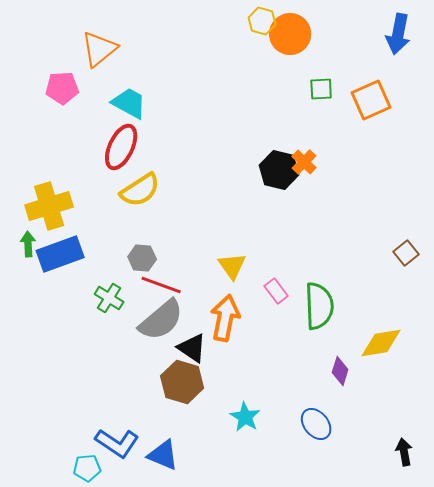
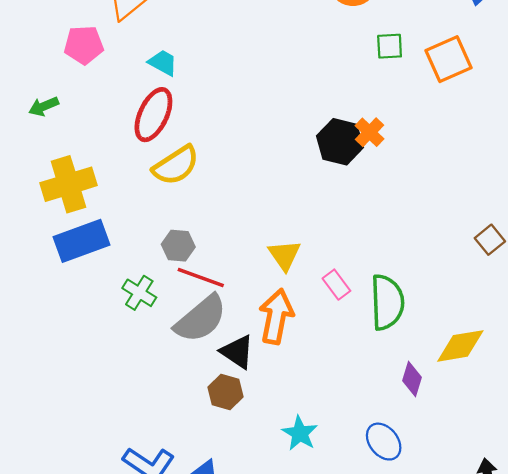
cyan trapezoid: (129, 103) -> (163, 63), size x0.7
green arrow: (28, 244) -> (44, 106), moved, turned -110
brown hexagon: (182, 382) -> (225, 392), size x0.7

